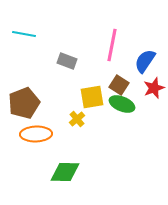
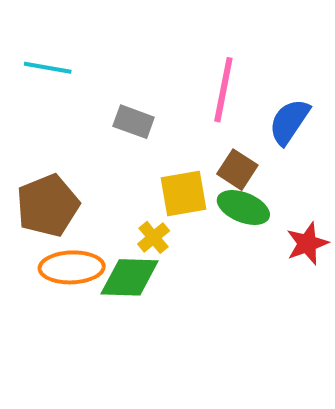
red star: (154, 88) -> (307, 243), moved
green diamond: (65, 172) -> (130, 277), moved

